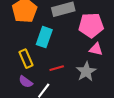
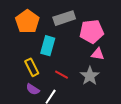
red line: (57, 68) -> (61, 75), turned 48

